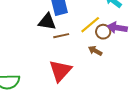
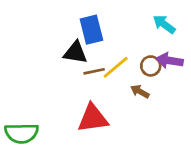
yellow line: (90, 25) -> (116, 67), moved
red triangle: (60, 71) -> (93, 118), turned 40

